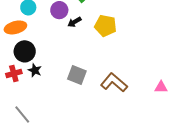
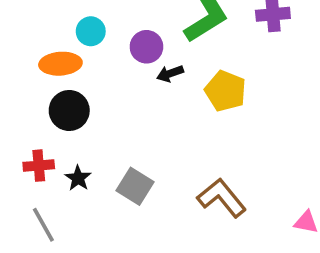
black star: (35, 70) -> (78, 178), moved
red cross: (14, 73) -> (39, 166), moved
gray square: (77, 75) -> (135, 186), moved

